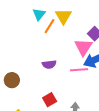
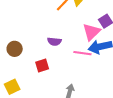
red square: (50, 100) -> (42, 65), moved

